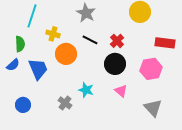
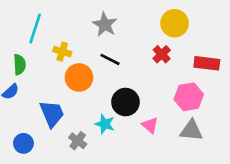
red cross: (117, 41) -> (162, 54), moved
black circle: (115, 64) -> (125, 102), moved
blue trapezoid: (38, 69) -> (52, 114), moved
gray triangle: (153, 108) -> (191, 130), moved, turned -42

